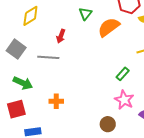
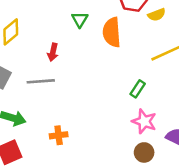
orange semicircle: (109, 27) -> (112, 32), turned -50
brown circle: (108, 124) -> (144, 152), moved

